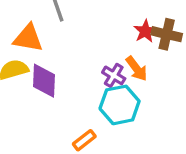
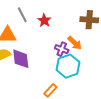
red star: (145, 31) -> (44, 20), moved

